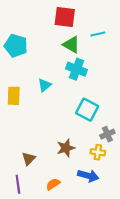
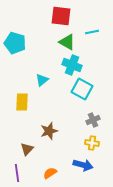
yellow rectangle: (14, 96) -> (22, 102), moved
cyan square: (87, 110) -> (82, 89), moved
gray cross: (107, 134) -> (93, 120), moved
brown star: (66, 148) -> (49, 131), moved

